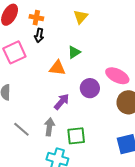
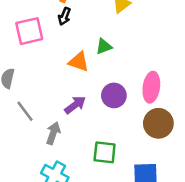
pink ellipse: (117, 76) -> (151, 87), turned 60
gray line: (21, 129) -> (25, 111), moved
green square: (76, 136) -> (105, 152), moved

